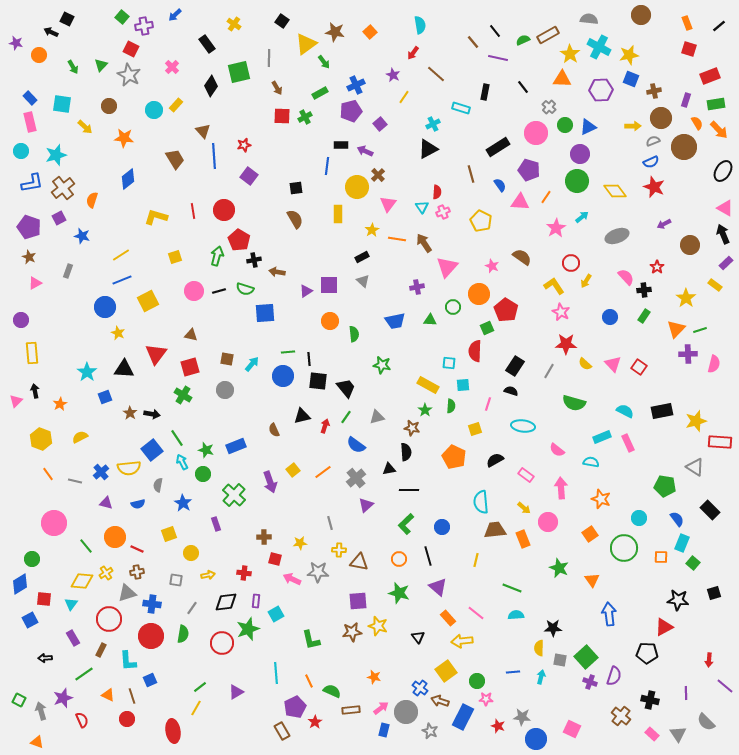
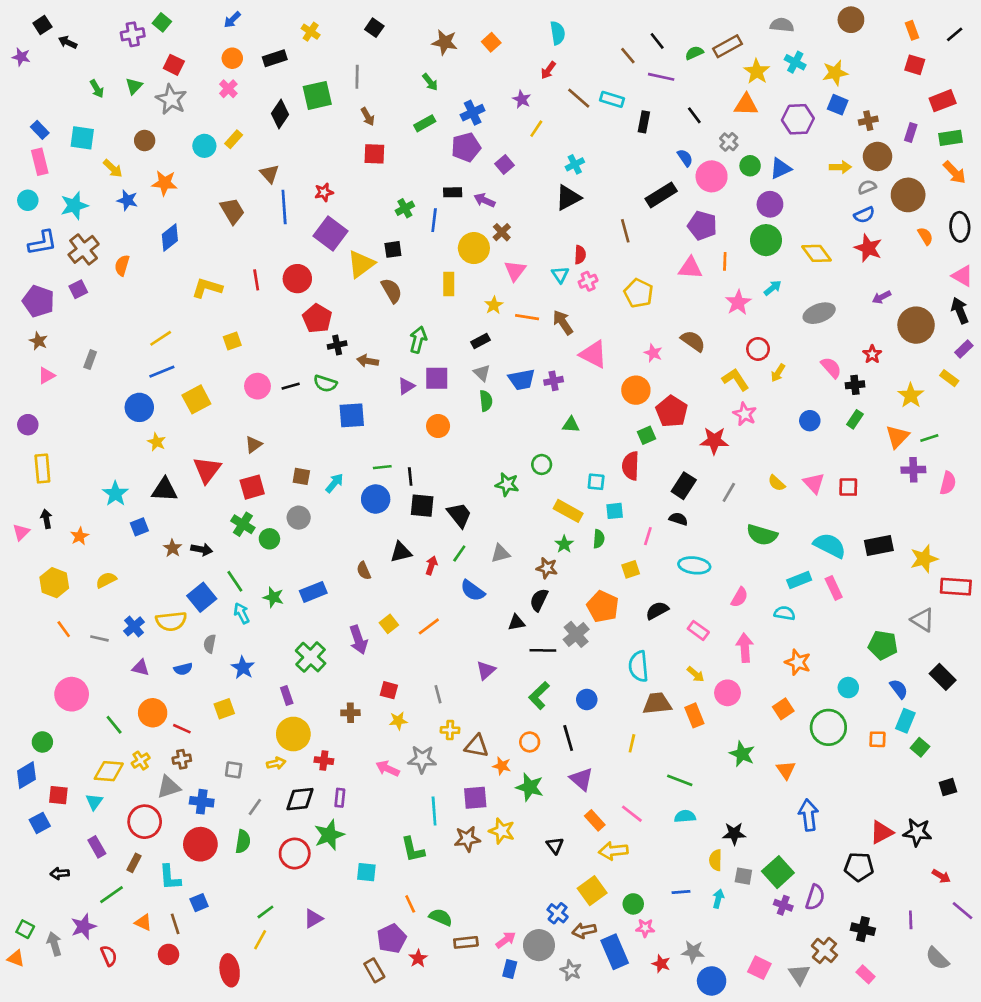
black square: (67, 19) -> (42, 25), moved, turned 32
purple cross: (144, 26) -> (133, 34), moved
black rectangle: (207, 44) -> (275, 58), turned -72
yellow triangle: (306, 44) -> (361, 264), moved
cyan cross: (599, 47) -> (795, 62), size x0.7
orange circle: (39, 55) -> (232, 58), moved
cyan rectangle: (461, 108) -> (612, 99), moved
green cross: (305, 117) -> (405, 208), moved
orange semicircle: (697, 123) -> (925, 236), moved
black ellipse: (723, 171) -> (960, 227), turned -35
purple square: (249, 176) -> (331, 233), size x1.4
blue semicircle: (500, 185) -> (685, 158), moved
orange line: (546, 197) -> (725, 261), turned -32
blue star: (82, 236) -> (127, 200), moved
brown circle: (690, 245) -> (916, 325), size x1.4
green arrow: (217, 256) -> (418, 340), moved
pink triangle: (447, 267) -> (593, 354), turned -45
green circle: (453, 307) -> (542, 464), moved
blue trapezoid: (395, 321) -> (522, 380), moved
green semicircle: (354, 334) -> (486, 401), moved
brown triangle: (191, 335) -> (254, 445), turned -48
red star: (566, 344) -> (714, 441), moved
red square: (639, 367) -> (848, 487), turned -35
cyan semicircle: (625, 411) -> (830, 545), size x1.4
pink semicircle: (557, 450) -> (739, 597), turned -98
black semicircle: (406, 452) -> (539, 600), turned -150
green circle: (203, 474) -> (269, 539), moved
gray cross: (356, 478) -> (576, 634), moved
yellow circle: (191, 553) -> (293, 734), moved, size x1.6
red square: (275, 559) -> (389, 690), moved
black star: (678, 600) -> (917, 832), moved
cyan square: (276, 614) -> (366, 872), moved, turned 35
red arrow: (709, 660) -> (941, 876), turned -64
cyan line: (276, 673) -> (434, 811), moved
orange star: (374, 677) -> (502, 766), moved
brown arrow: (440, 701) -> (584, 931), turned -30
blue rectangle: (463, 717) -> (615, 952), turned -50
gray triangle: (678, 734) -> (799, 974), moved
orange triangle: (37, 742) -> (16, 958), moved

